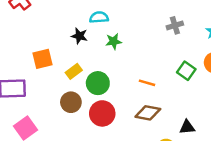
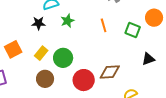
orange line: (147, 83) -> (104, 25), moved, turned 72
red circle: (102, 113) -> (84, 80), moved
black triangle: (187, 127) -> (148, 59), moved

